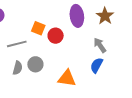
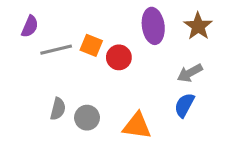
gray line: (17, 44) -> (56, 50), moved
gray arrow: (100, 45) -> (190, 73), turned -84
gray circle: (35, 64) -> (87, 118), moved

